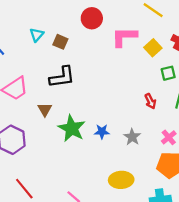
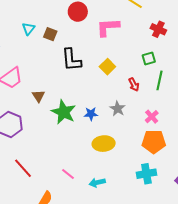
yellow square: (153, 48) -> (107, 67), moved
black L-shape: (62, 77) -> (71, 60), moved, turned 95
gray star: (132, 137) -> (118, 109), moved
yellow ellipse: (121, 180) -> (104, 144), moved

